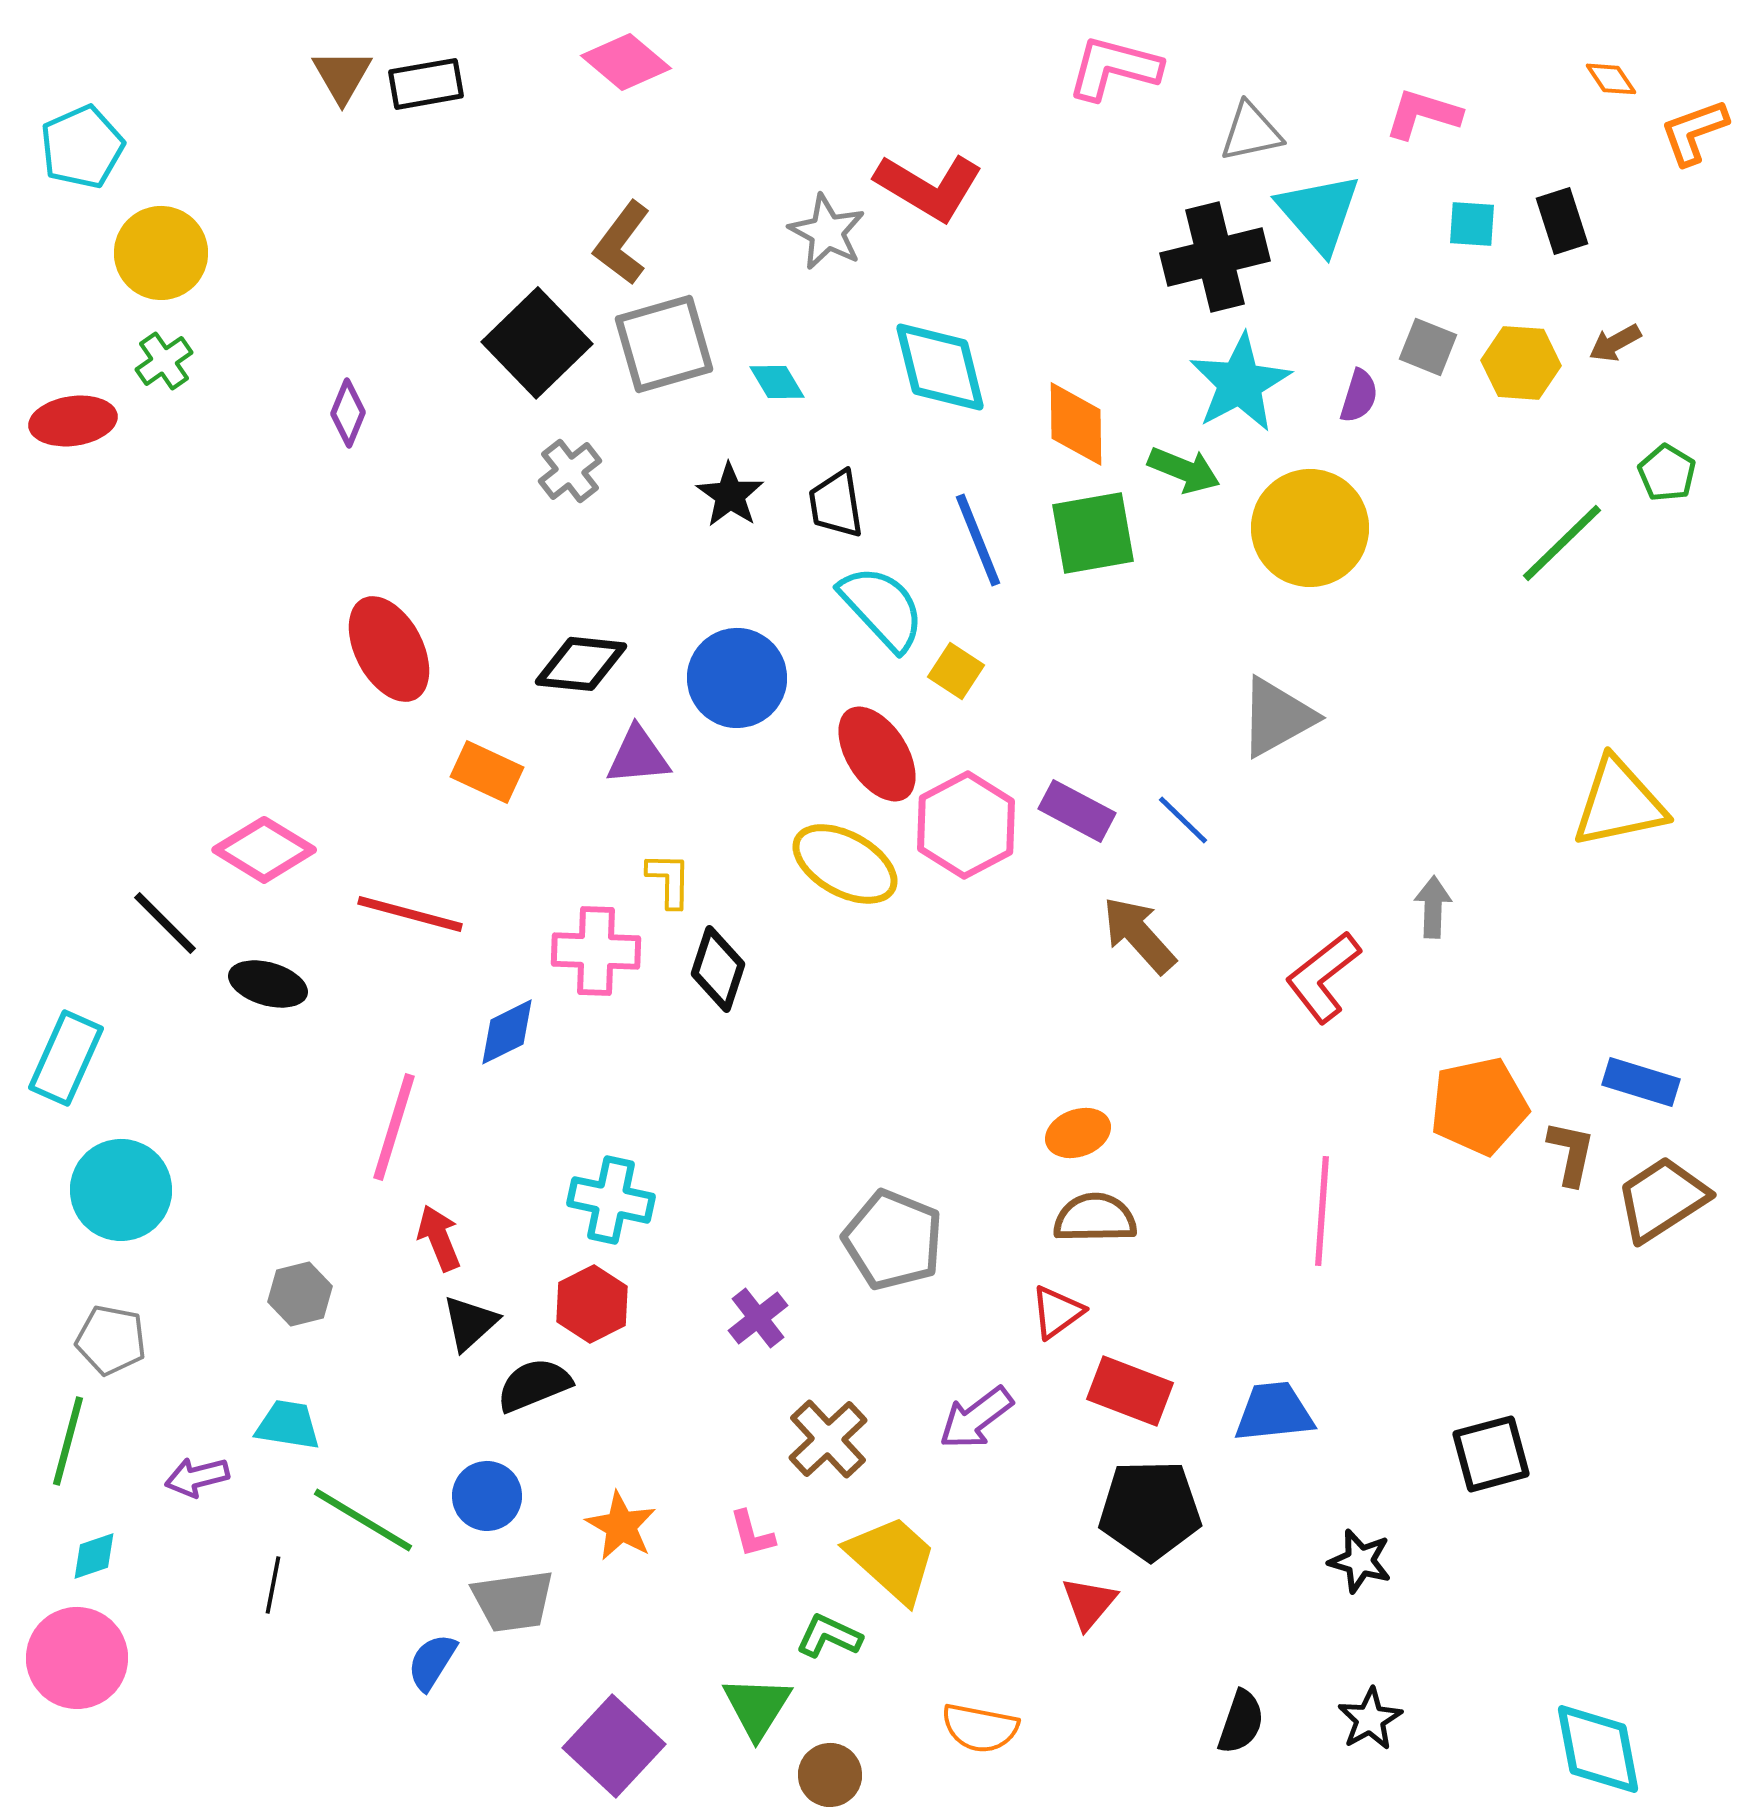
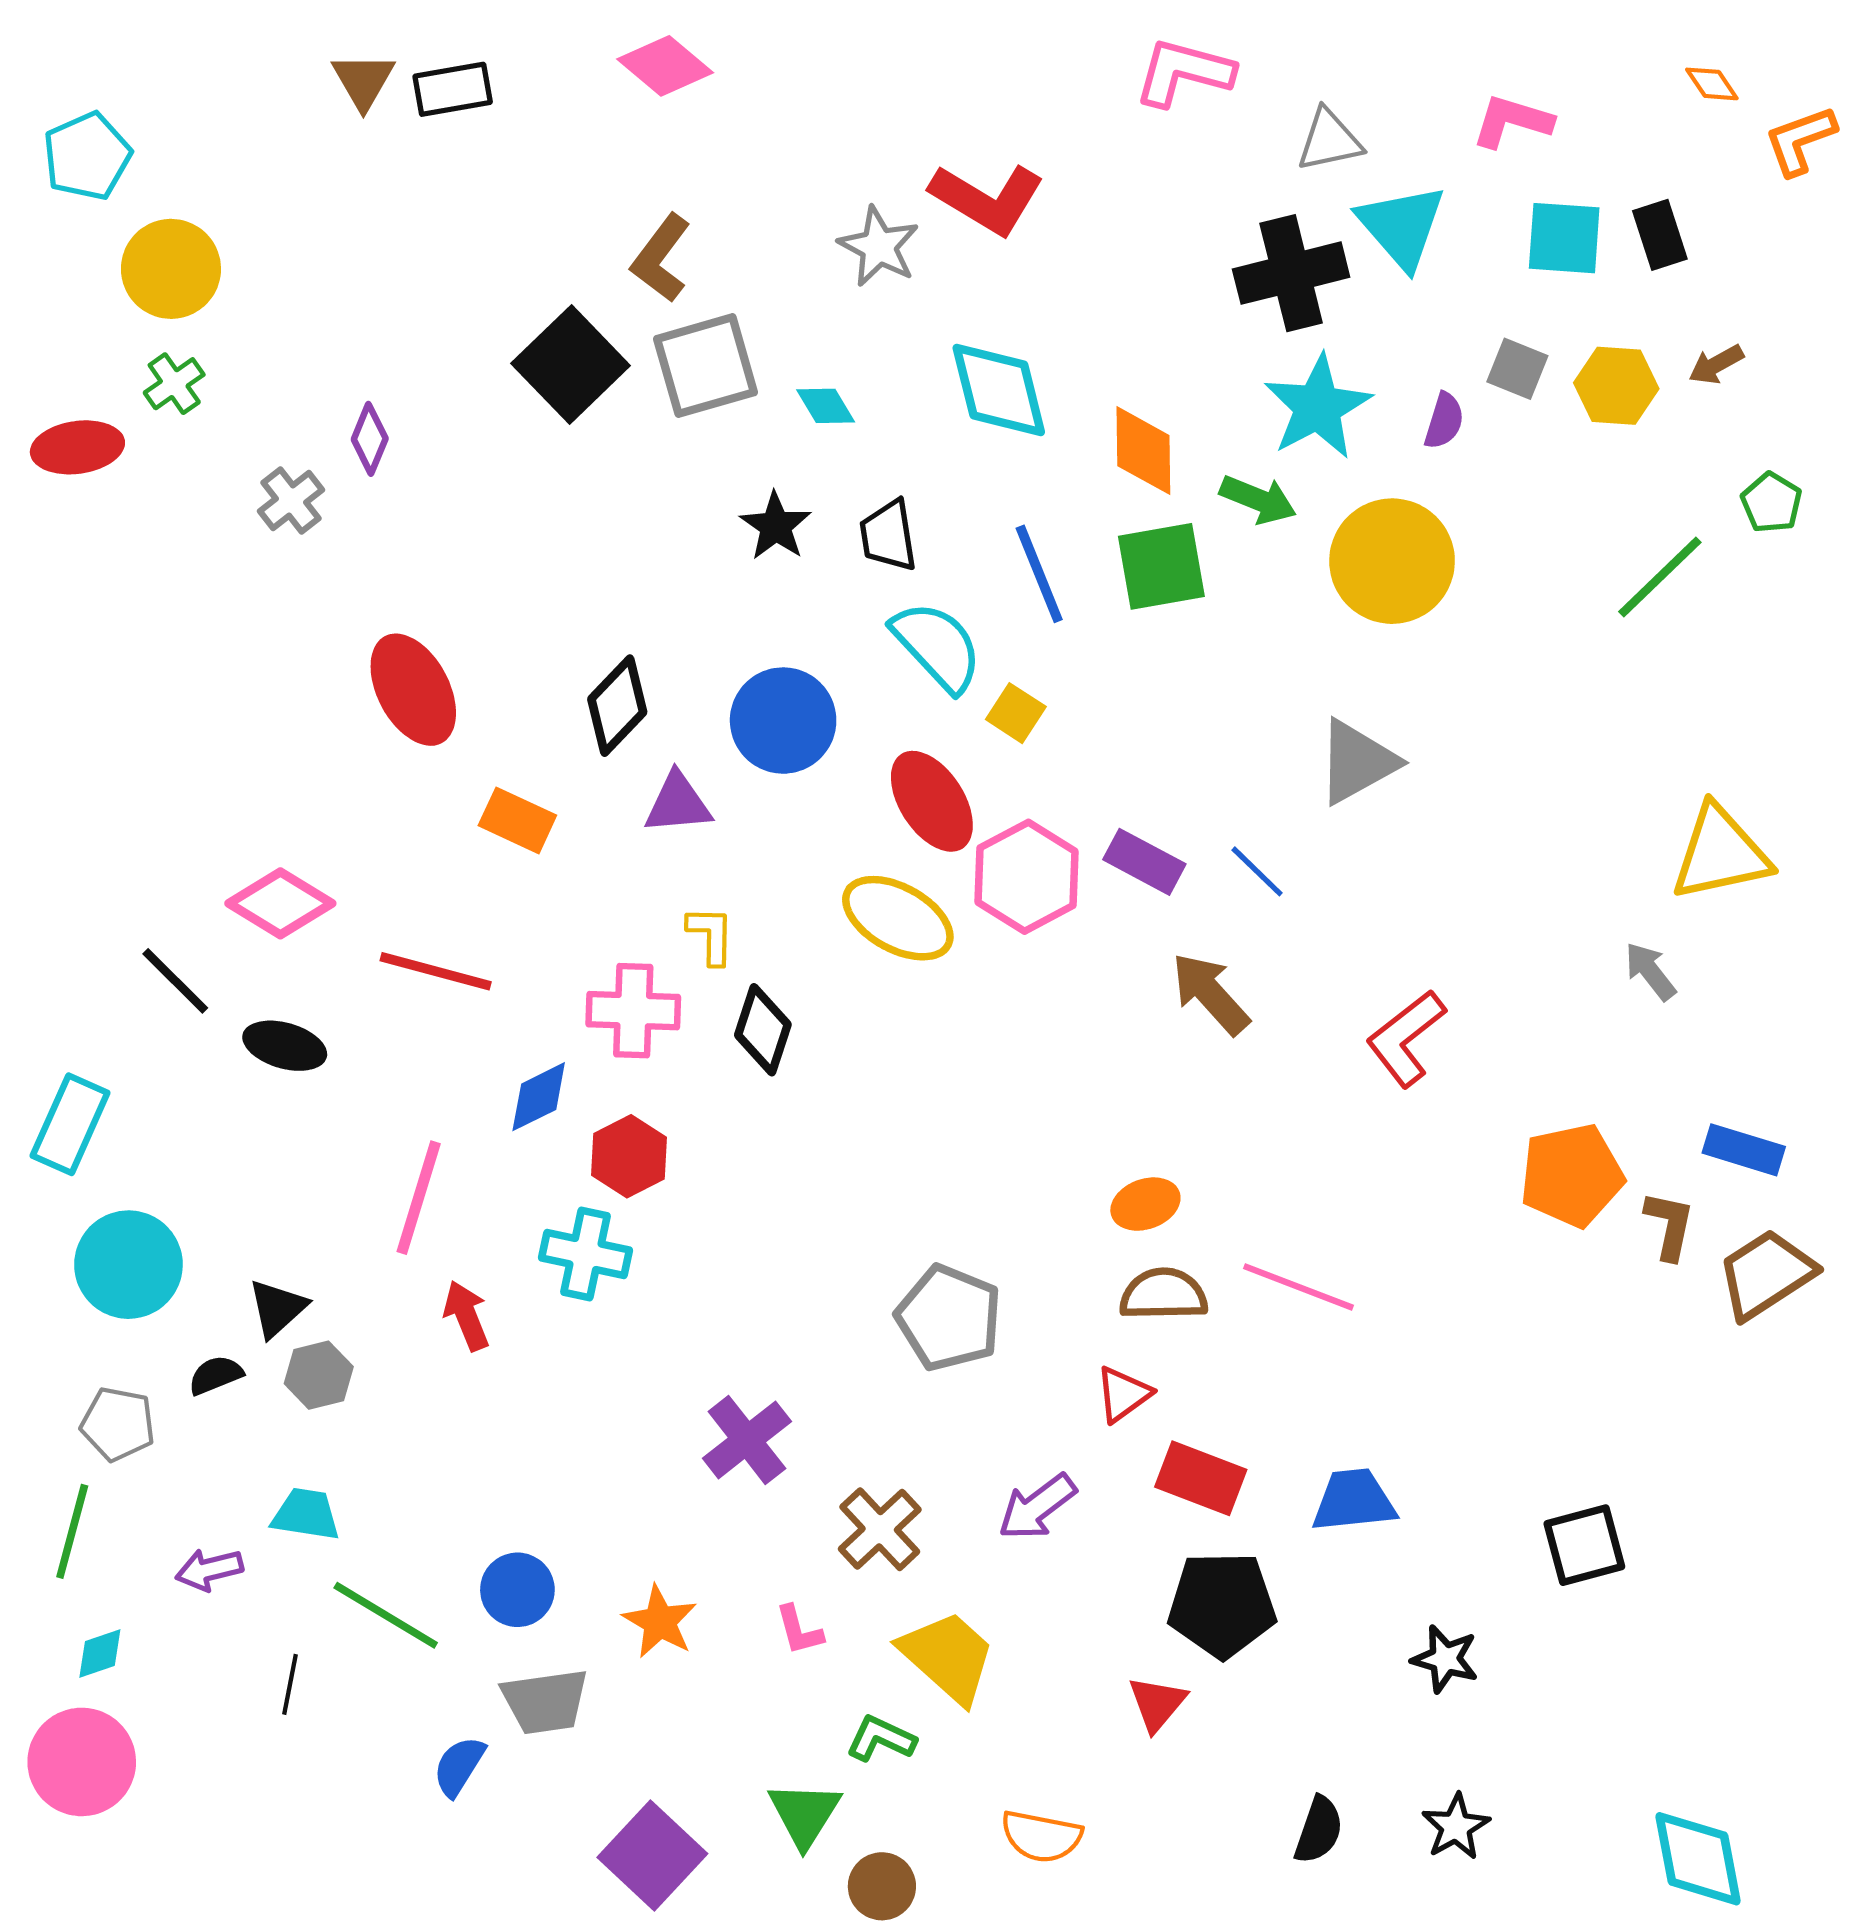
cyan square: (1472, 224) -> (1564, 238), size x1.5
gray cross: (570, 471) -> (291, 501), moved
black diamond: (581, 664) -> (617, 706), turned -52
gray arrow: (1433, 907) -> (1650, 971), moved, turned -40
cyan cross: (611, 1200) -> (585, 1254), moved
pink line: (1322, 1211) -> (1299, 1287), moved, turned -73
red hexagon: (592, 1304) -> (629, 1156), moved
purple cross: (758, 1318) -> (747, 1440), moved, size x1.4
black triangle: (470, 1323) -> (277, 1308), moved
black semicircle: (534, 1385) -> (216, 1375), moved, size x0.7

